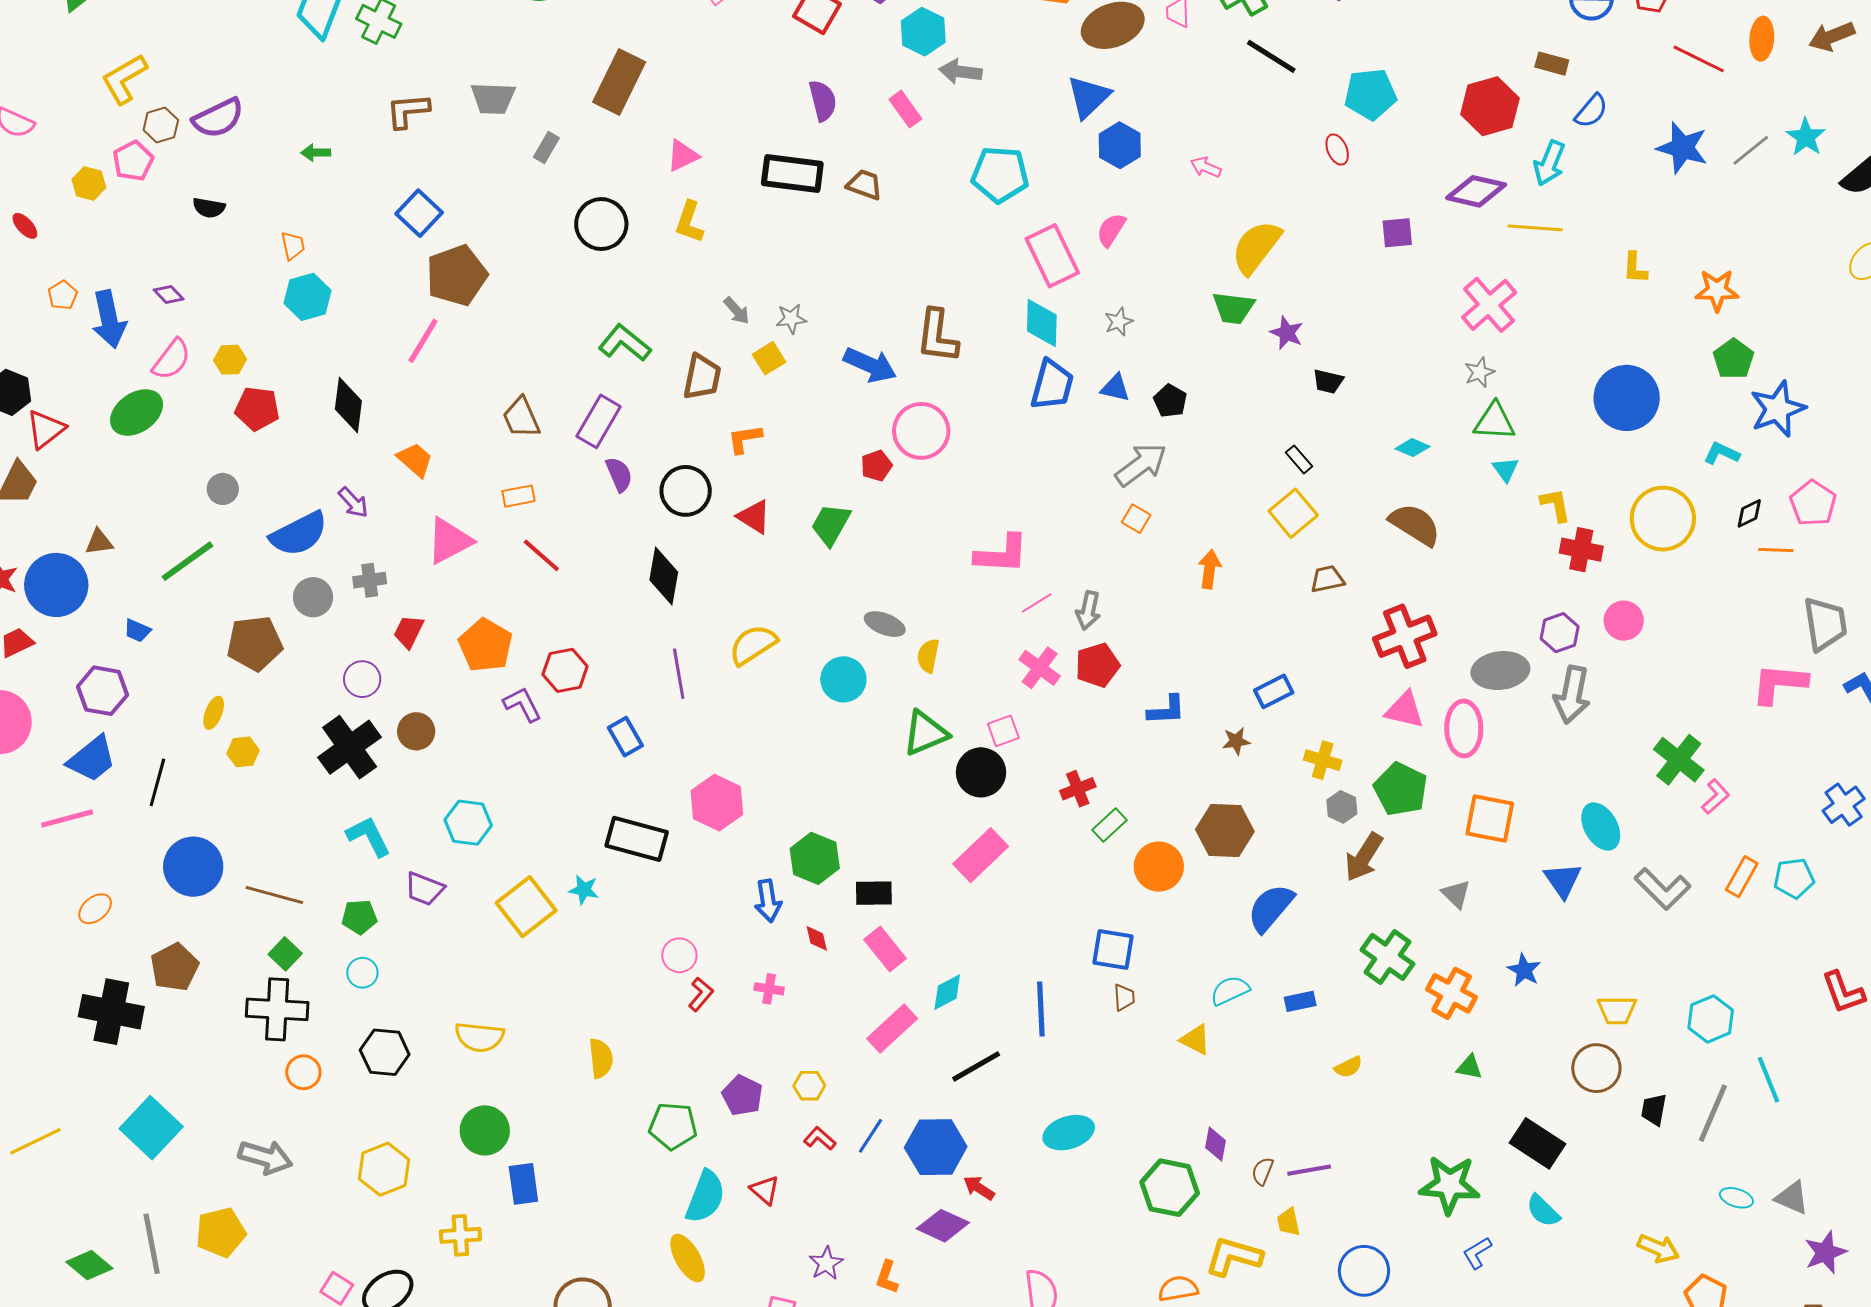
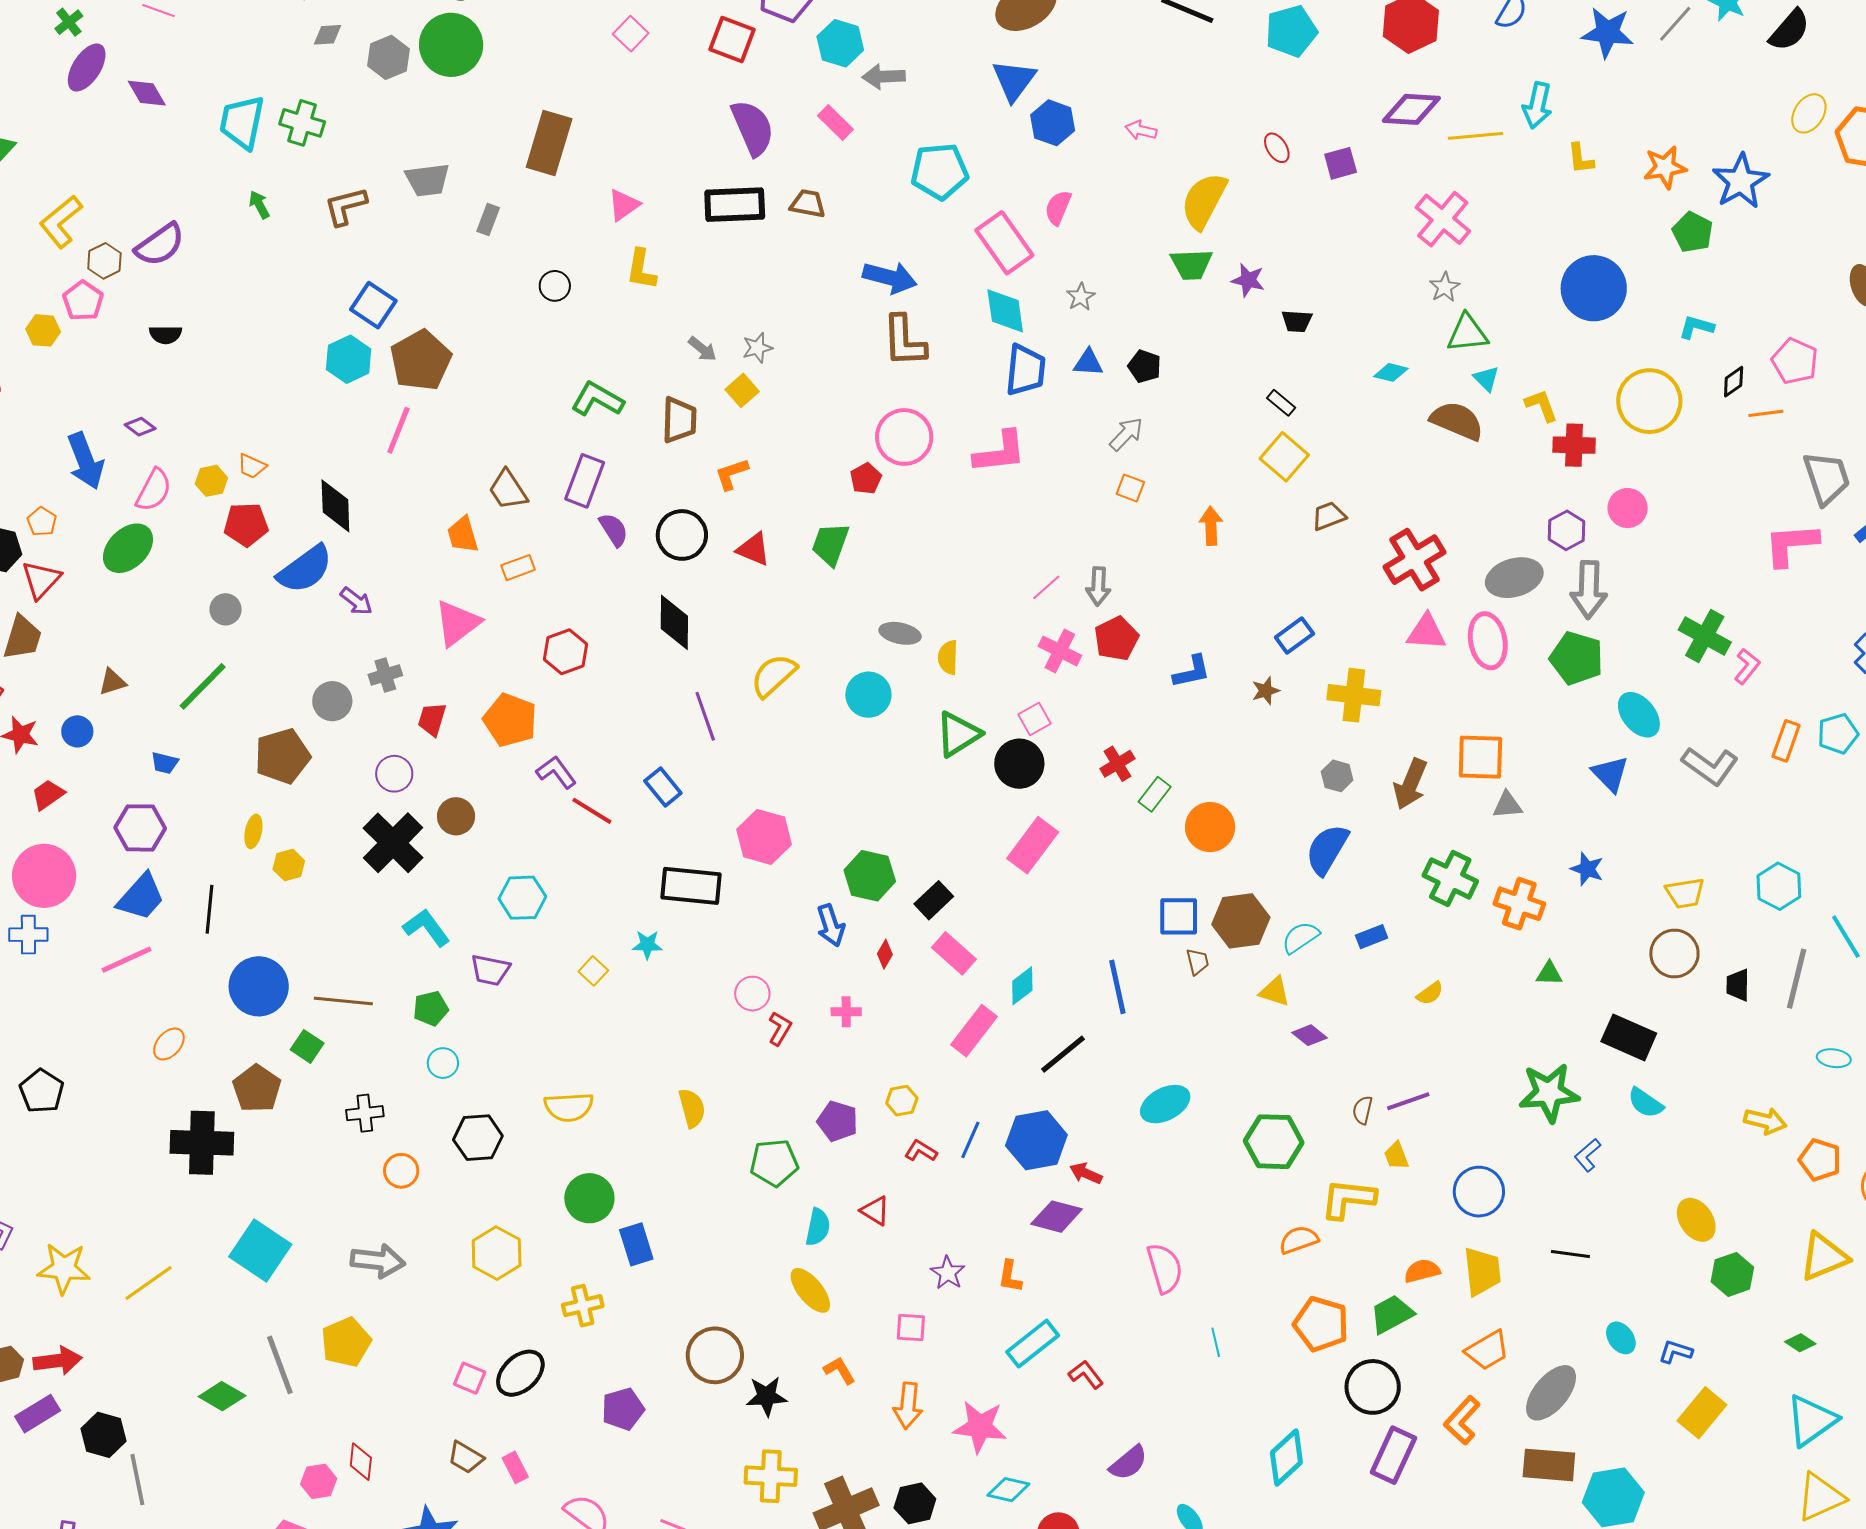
purple semicircle: (823, 101) -> (753, 128), size x1.4
red ellipse: (1337, 149) -> (1277, 148), moved
green arrow: (316, 153) -> (259, 205), moved, turned 72
cyan arrow: (1549, 163) -> (1537, 105), moved
black circle: (601, 224) -> (555, 286), size x0.6
orange trapezoid: (293, 246) -> (252, 466), moved, turned 136
orange pentagon: (63, 295) -> (42, 522), moved
cyan hexagon: (308, 297) -> (349, 359), moved
blue arrow: (870, 365) -> (890, 277), moved
blue star: (1778, 409) -> (1741, 181), moved
orange trapezoid: (415, 460) -> (463, 535), moved, turned -138
gray arrow: (1141, 465) -> (1126, 434), size x0.7
brown semicircle: (1415, 525) -> (1457, 421), moved
blue semicircle: (299, 534) -> (305, 569), moved
pink L-shape: (1002, 554) -> (1000, 452), moved
red line: (541, 555) -> (592, 811), moved
blue circle: (56, 585) -> (77, 731), size x0.5
red hexagon: (565, 670) -> (565, 652), moved
yellow cross: (1323, 760) -> (1354, 695), size x1.4
green pentagon: (1401, 789) -> (1577, 658), moved
gray hexagon: (1342, 807) -> (1337, 776), moved
orange square: (1490, 819) -> (1480, 757), moved
brown hexagon: (1225, 830) -> (1241, 921), moved
black rectangle: (874, 893) -> (934, 900), turned -33
gray triangle: (1456, 894) -> (1507, 805), turned -40
yellow square: (526, 907) -> (593, 971), size x0.5
red diamond: (817, 938) -> (885, 954), turned 52
green square: (285, 954) -> (307, 1046), moved
black cross: (277, 1009) -> (365, 1113), size x0.6
purple diamond: (1216, 1144) -> (1309, 1035), moved, turned -52
cyan semicircle: (705, 1197) -> (818, 1227), size x0.7

